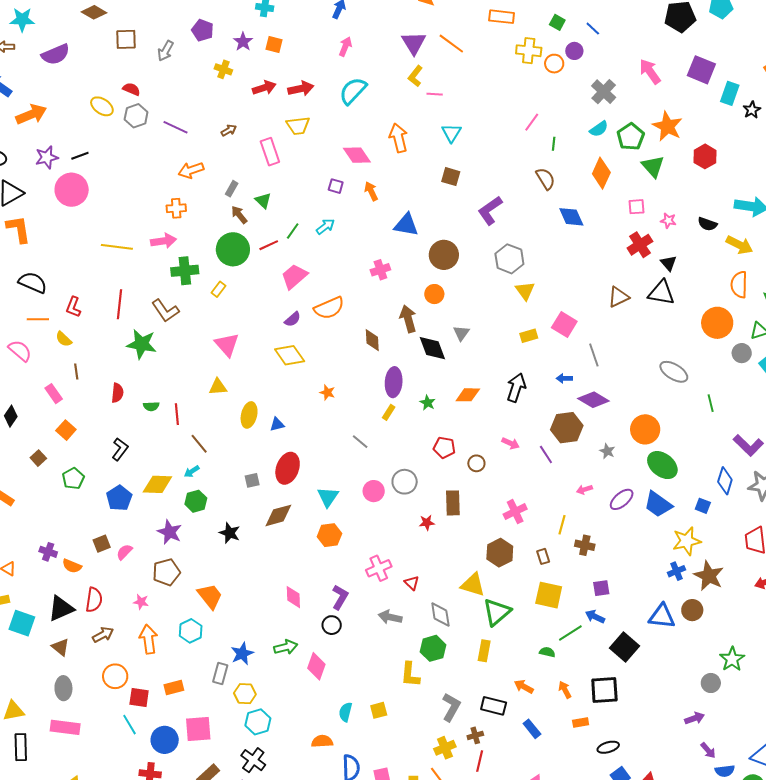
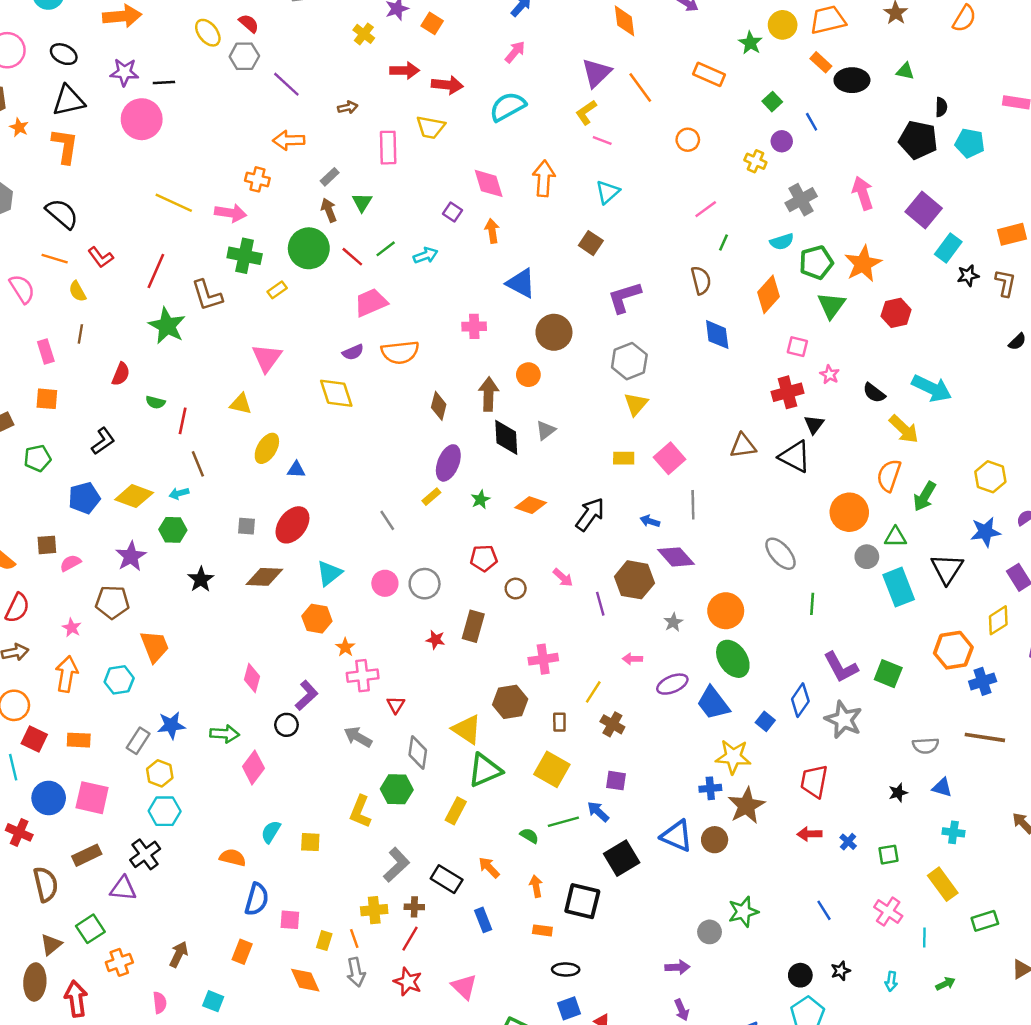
yellow cross: (529, 51) -> (755, 161), moved, size x0.7
orange circle: (554, 64) -> (688, 140), moved
red line: (269, 245) -> (352, 257), turned 48
red L-shape: (73, 307) -> (101, 257), turned -75
orange star: (327, 392) -> (345, 647), moved
orange square: (66, 430) -> (47, 399), turned 36
red pentagon: (444, 448) -> (484, 558), turned -30

